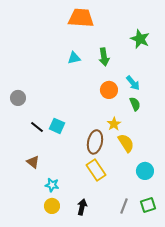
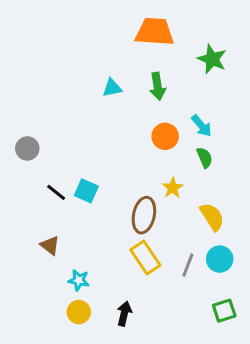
orange trapezoid: (81, 18) -> (155, 32), moved
yellow semicircle: (126, 143) -> (212, 217), moved
gray line: (124, 206) -> (188, 265), moved

